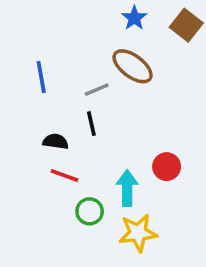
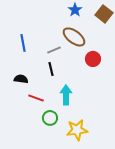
black semicircle: (56, 141) -> (21, 79), moved
red circle: (167, 167) -> (93, 59), moved
cyan arrow: (127, 188) -> (66, 95), moved

